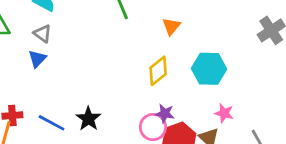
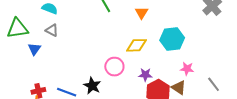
blue triangle: (37, 59) -> (34, 49), moved
yellow diamond: (158, 71) -> (137, 45), turned 45
pink circle: (153, 127) -> (114, 67), moved

